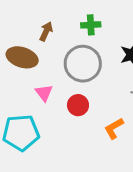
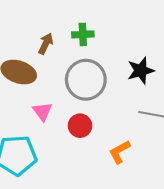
green cross: (91, 25) -> (83, 34), moved

